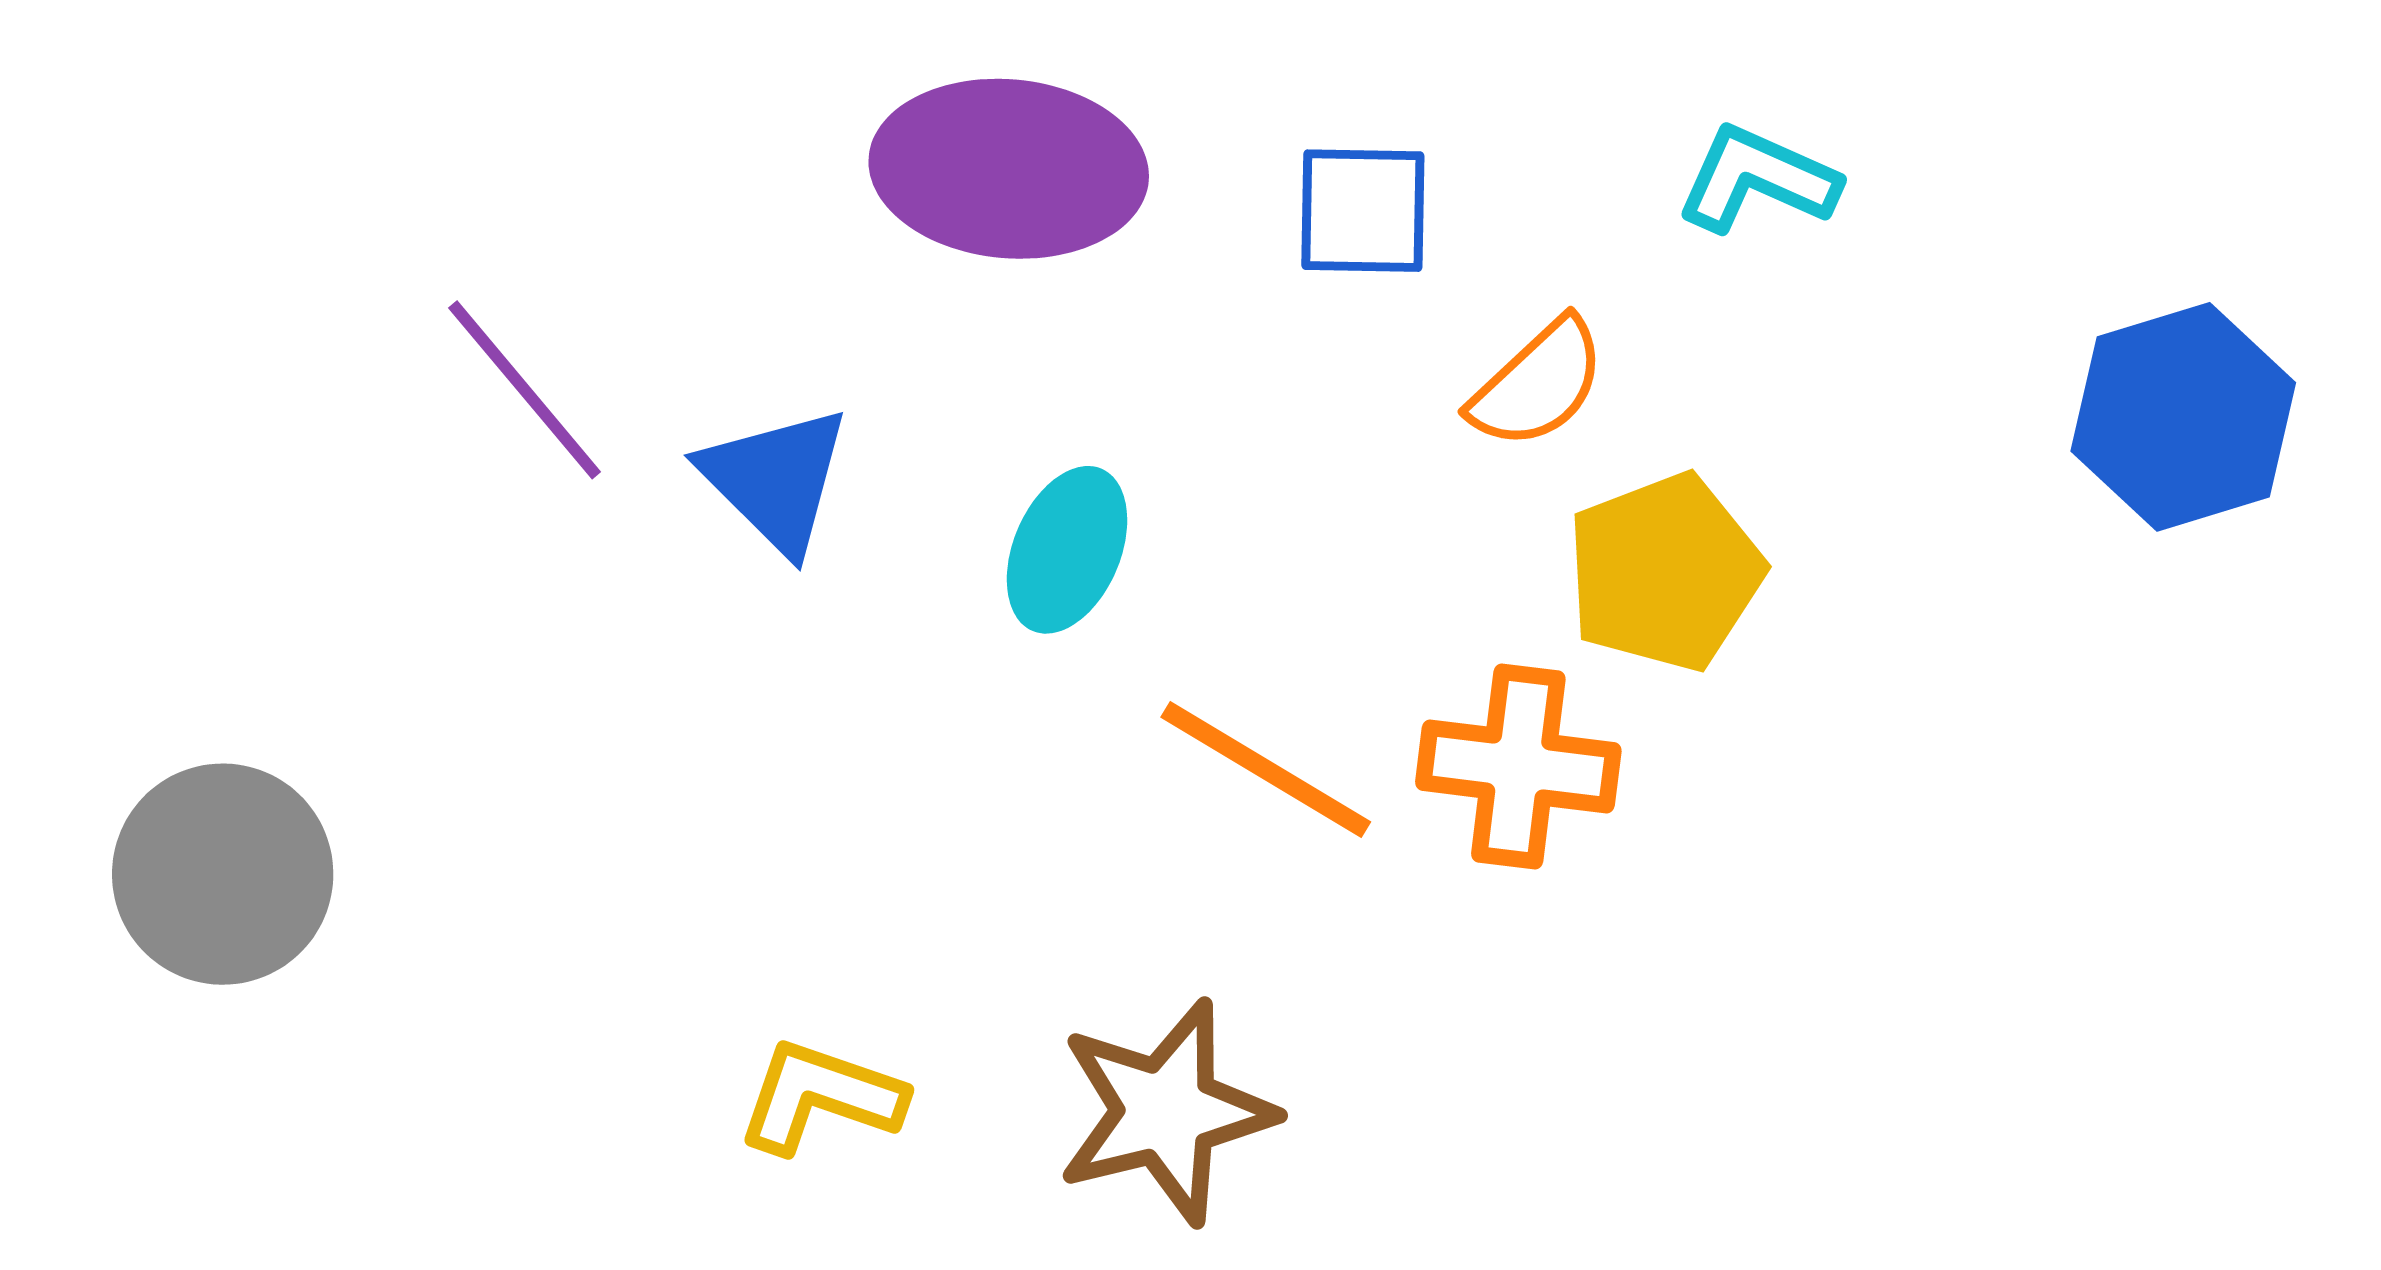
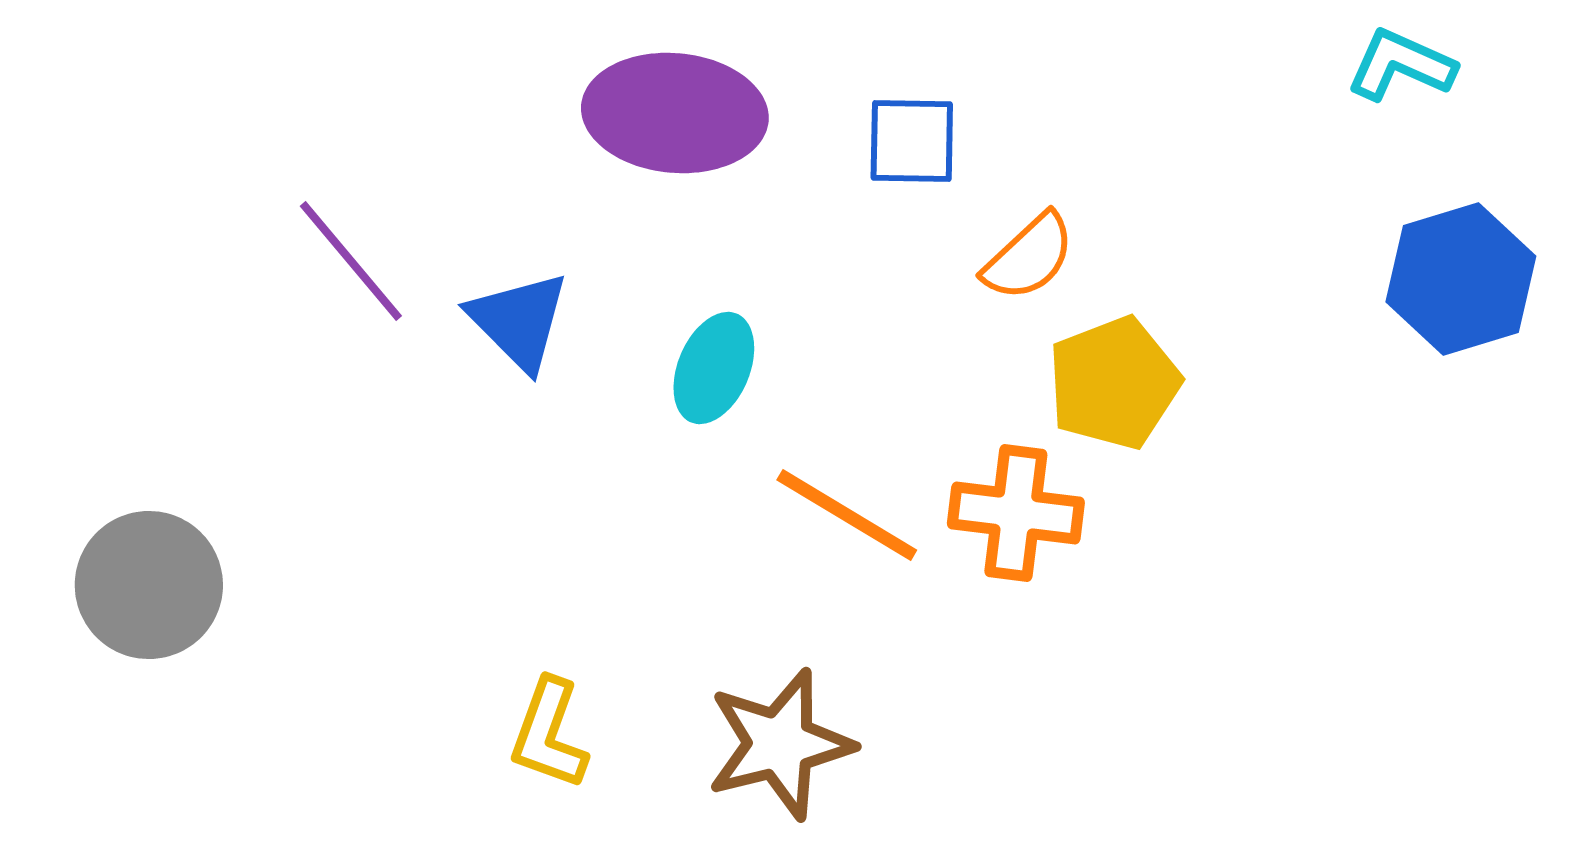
cyan L-shape: (1757, 179) -> (1401, 65), moved
yellow L-shape: (820, 1097) -> (549, 734), turned -89

